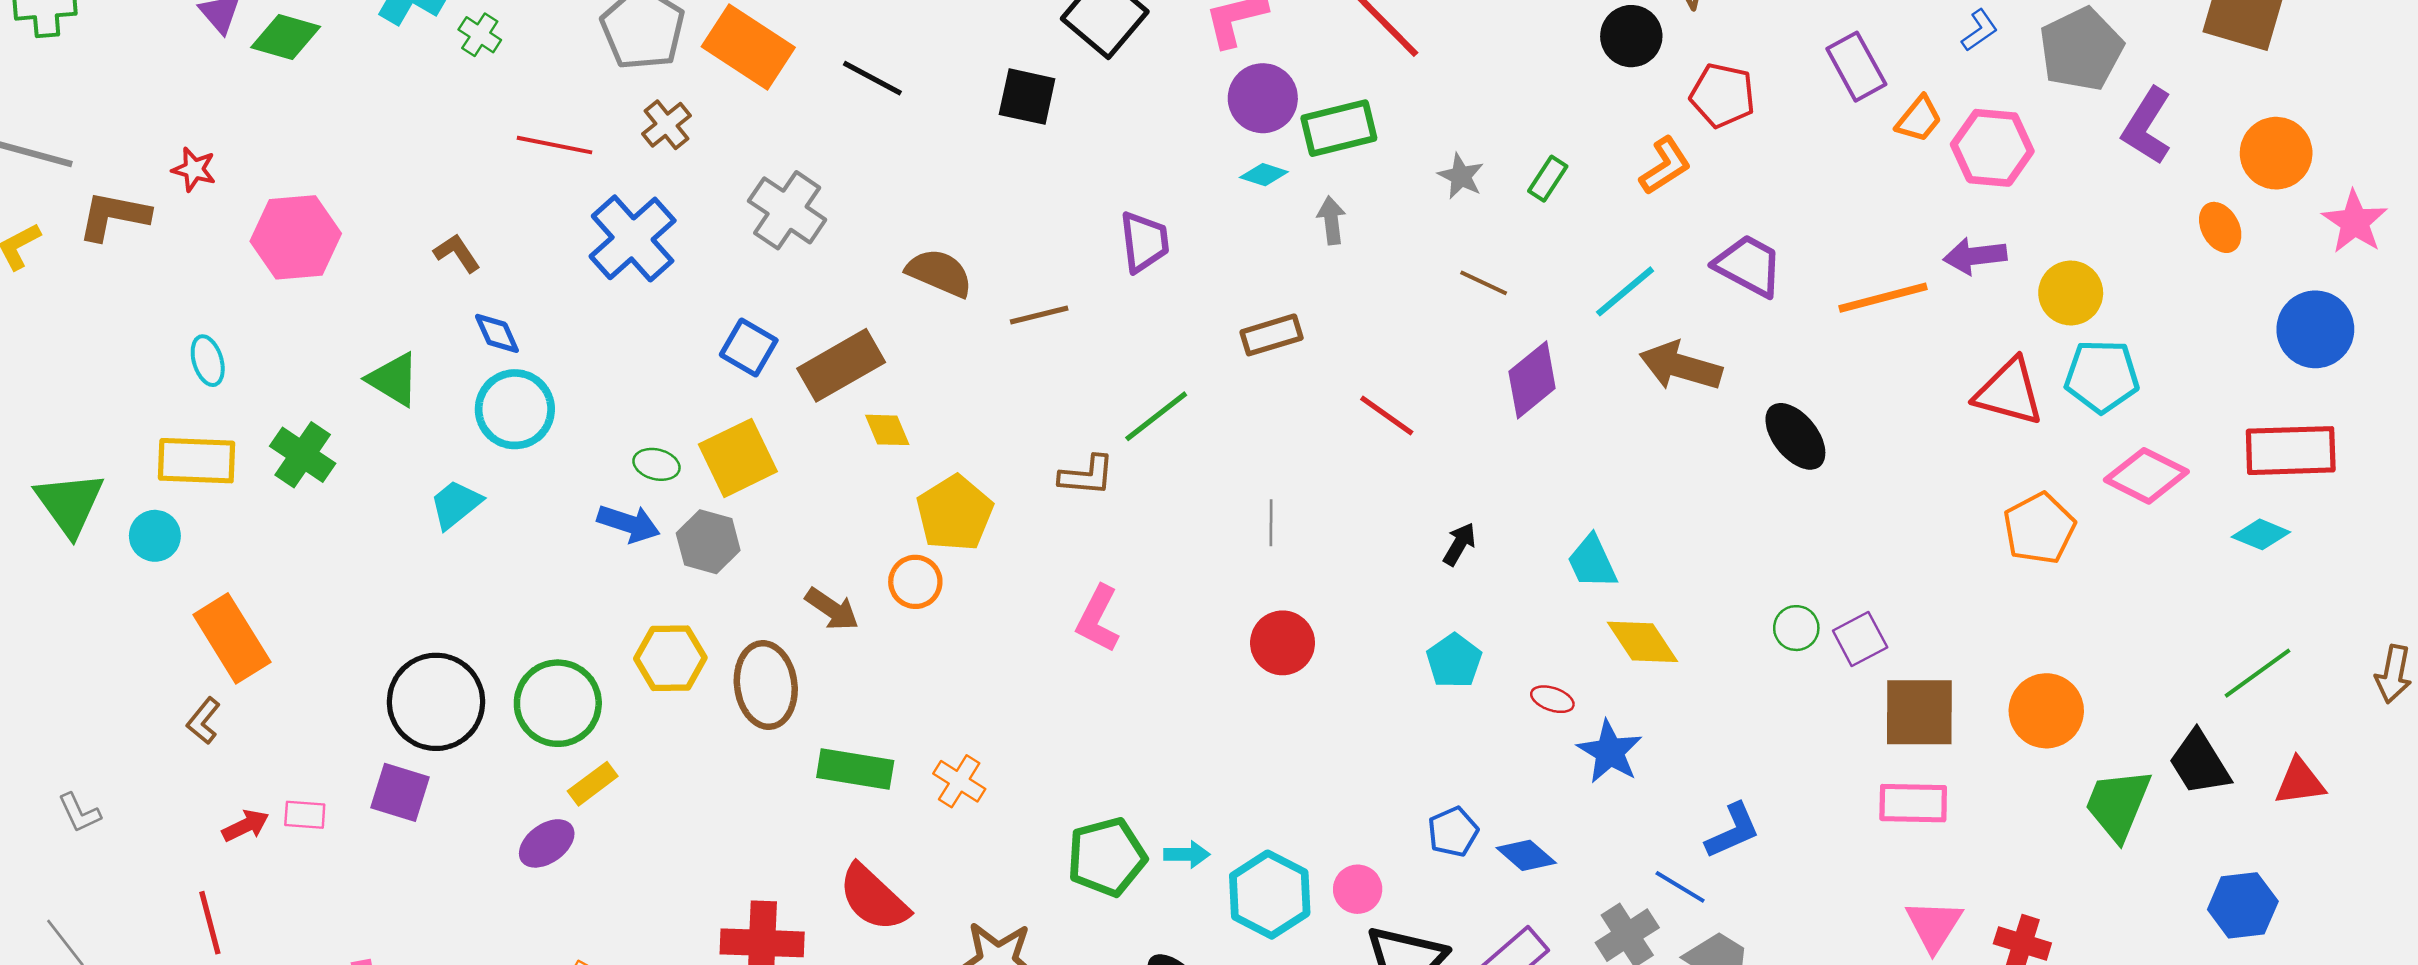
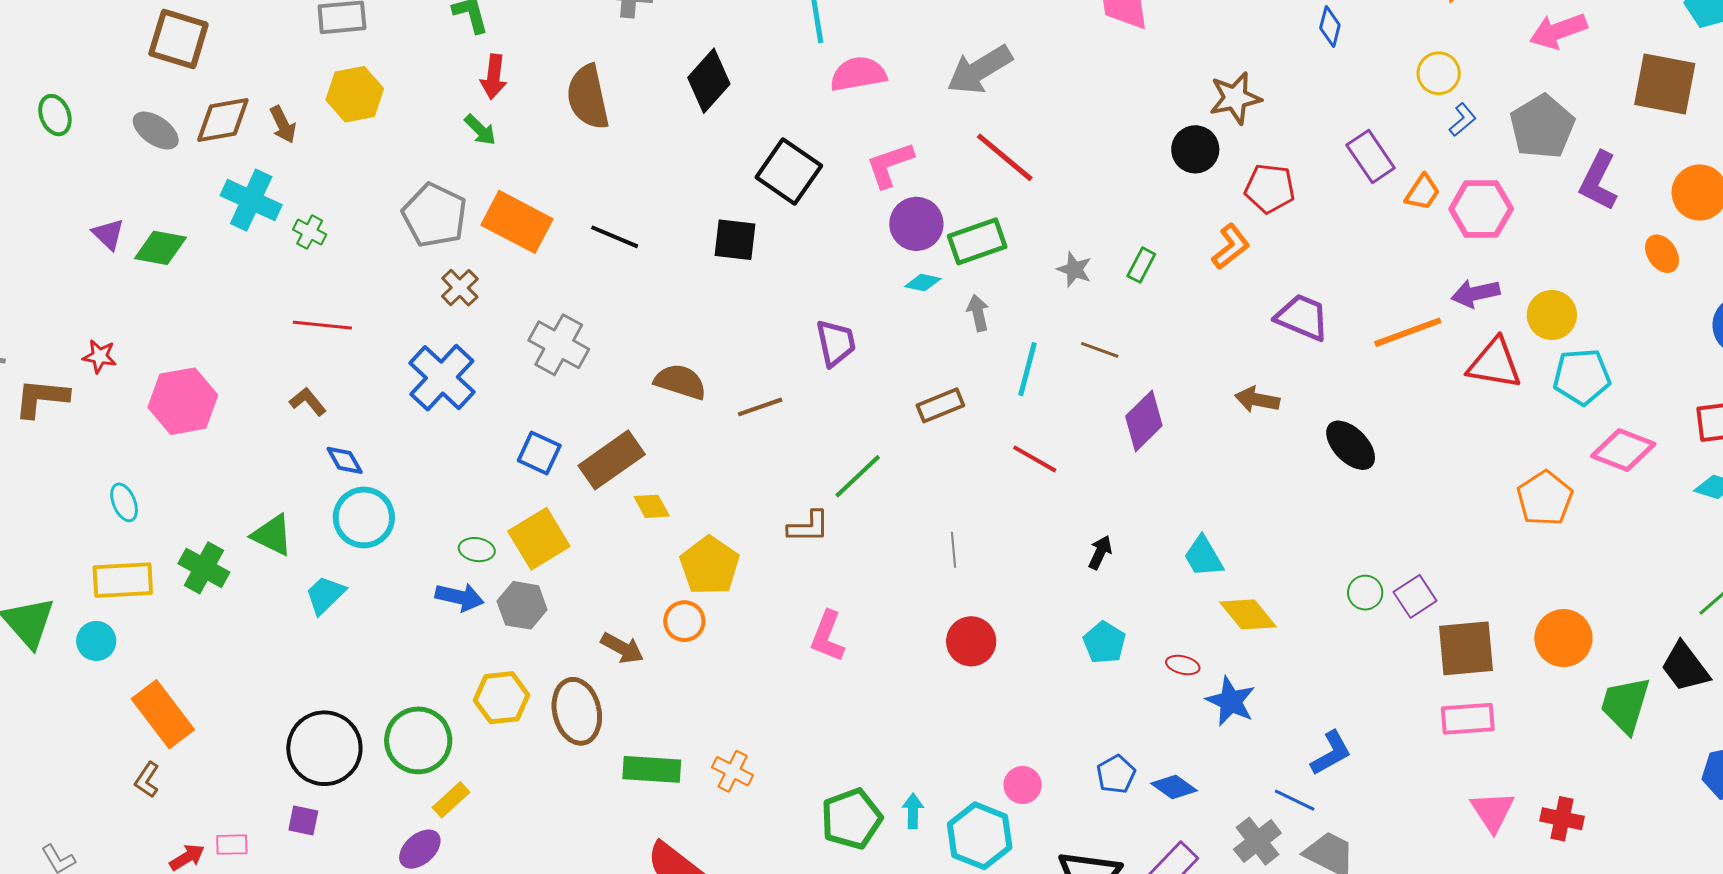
red line: (554, 145) -> (322, 325), moved
cyan line: (1625, 291) -> (1027, 369), moved, turned -30
brown arrow: (1681, 366) -> (1257, 400), size x0.7
green triangle: (393, 379) -> (272, 535), moved
red triangle: (2009, 392) -> (1494, 364), moved
purple square: (400, 792) -> (303, 820), size x0.7
cyan arrow: (1187, 854) -> (913, 811), turned -84
pink circle: (1358, 889) -> (1023, 785), moved

